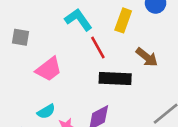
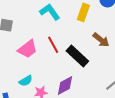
red line: (98, 48) -> (53, 45), moved
black rectangle: (115, 79) -> (77, 56), turned 40

